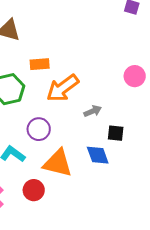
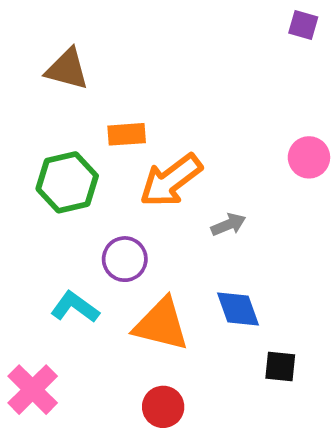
black square: (116, 133) -> (280, 367), moved
red circle: (34, 190) -> (163, 407), moved

